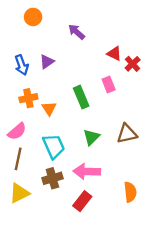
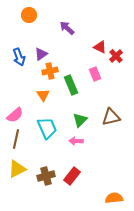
orange cross: (28, 98) -> (50, 71), moved
pink arrow: (87, 171) -> (76, 141), moved, size x0.6
brown cross: (52, 178) -> (46, 176), moved
orange semicircle: (130, 192) -> (114, 198), moved, turned -90

